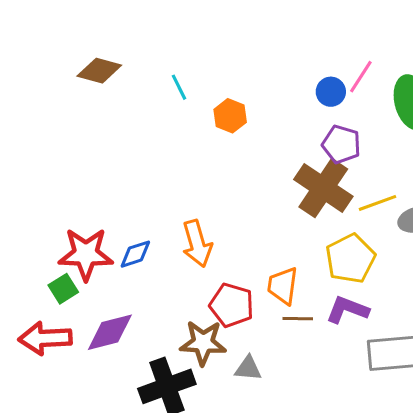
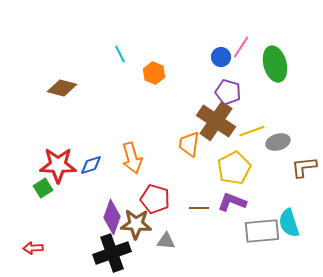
brown diamond: (99, 71) -> (62, 88), moved
orange trapezoid: (283, 286) -> (189, 144), moved
purple diamond: (110, 332) -> (112, 217), moved, turned -56
red arrow: (45, 338) -> (33, 248), moved, size x0.6

